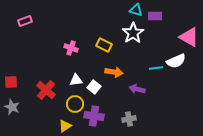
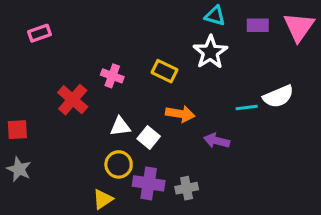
purple rectangle: (155, 16) -> (258, 25), moved
pink triangle: (189, 37) -> (299, 27), moved, turned 35
red cross: (46, 90) -> (73, 100), moved
gray cross: (129, 119) -> (187, 188), moved

